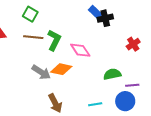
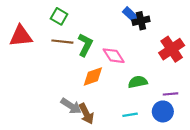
red cross: (133, 44) -> (172, 49), size x1.6
orange diamond: (61, 69) -> (93, 76), turned -30
gray arrow: (41, 72) -> (71, 106), moved
green semicircle: (112, 74) -> (138, 82), moved

